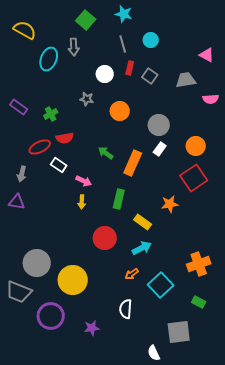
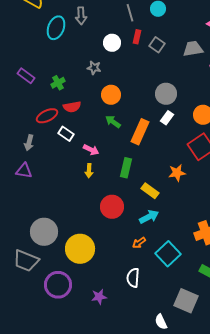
orange circle: (120, 111) -> (111, 95), moved
gray square: (179, 332) -> (186, 301), turned 30

